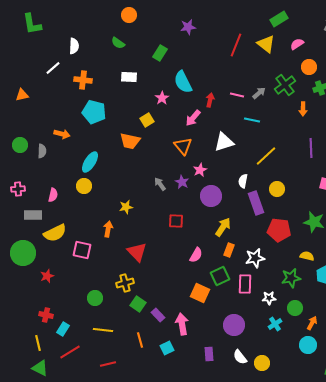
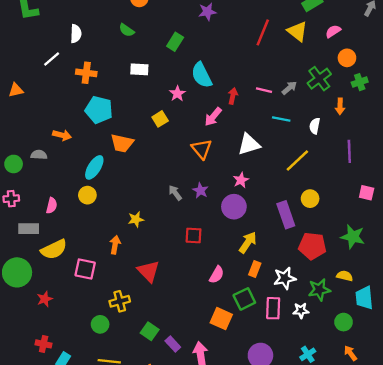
orange trapezoid: (130, 141) -> (122, 143), moved
green circle: (20, 145) -> (14, 164), moved
gray semicircle: (42, 151) -> (39, 155), turned -88
pink star: (200, 170) -> (241, 180), moved
white semicircle: (243, 181) -> (315, 126), moved
green star: (291, 278) -> (319, 290), moved
yellow cross: (125, 283) -> (120, 301), moved
white star: (269, 298) -> (301, 311), moved
green circle: (295, 308) -> (344, 322), moved
orange arrow: (312, 323) -> (350, 353), turned -64

